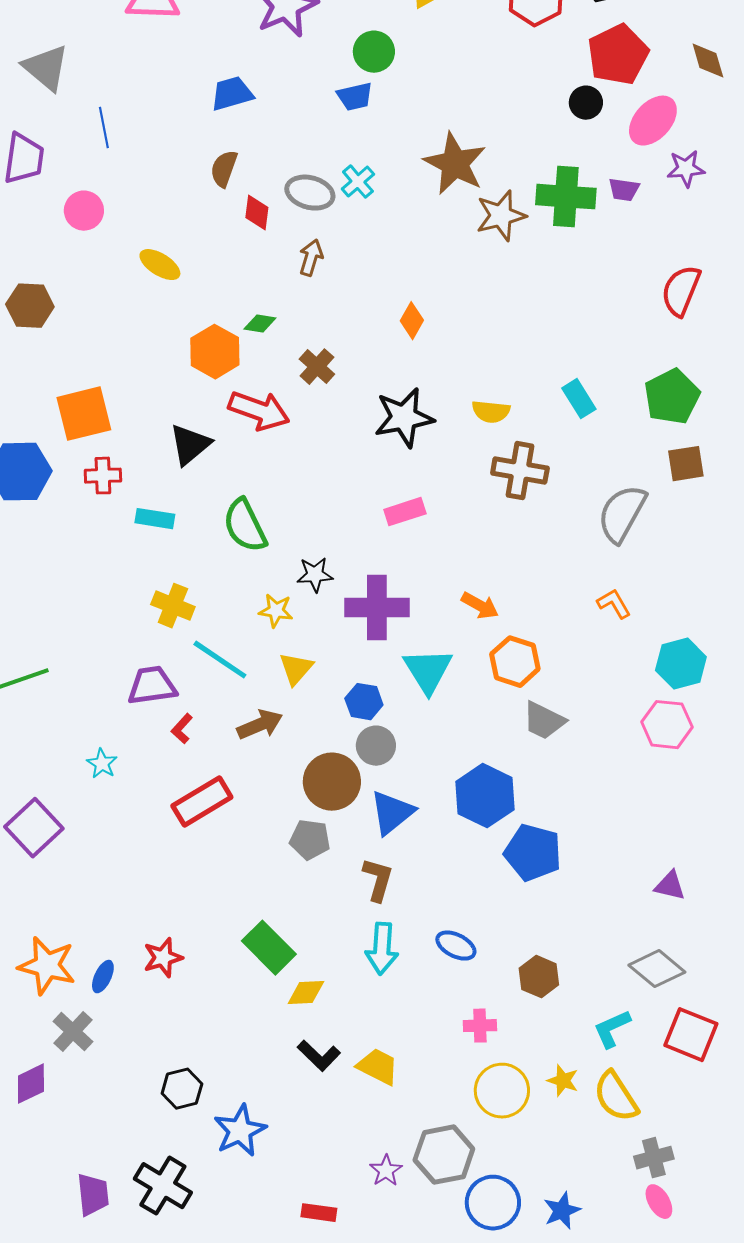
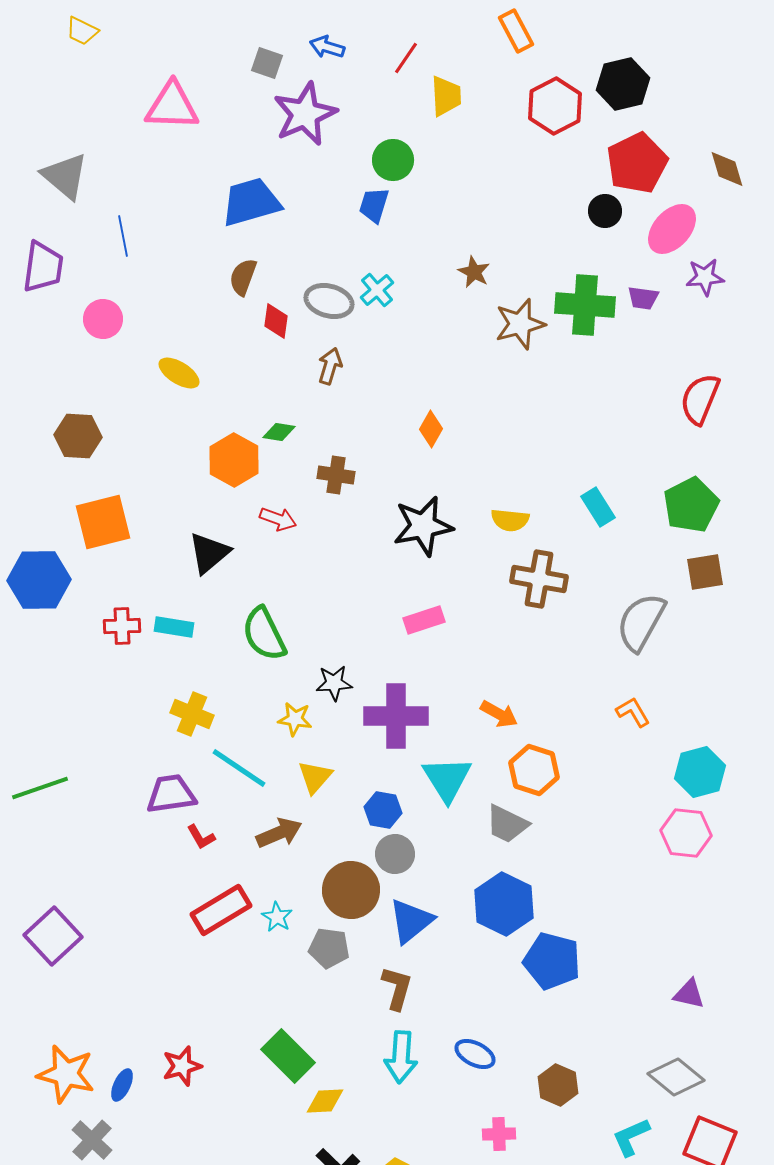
blue trapezoid: (232, 94) -> (251, 202), size x1.4
blue trapezoid: (355, 97) -> (374, 205), turned 120
brown star: (455, 164) -> (474, 272), size x0.5
brown hexagon: (30, 306) -> (78, 436), moved
brown cross: (317, 367) -> (336, 475), turned -33
red arrow: (259, 411) -> (278, 519), size x0.6
red cross: (103, 476) -> (122, 626), moved
gray trapezoid: (544, 721) -> (507, 824), moved
red L-shape: (182, 729) -> (201, 837), turned -72
cyan star: (102, 764) -> (277, 917), moved

